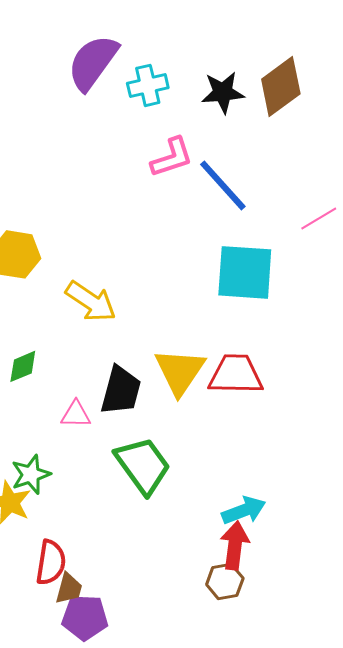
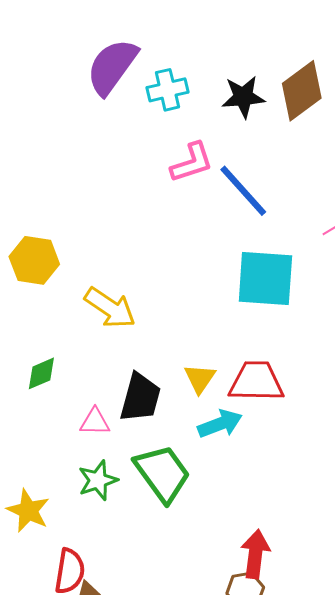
yellow triangle: (180, 371) -> (200, 378), size x0.6
green star: (31, 474) -> (98, 480), moved
cyan arrow: (244, 510) -> (220, 424), moved

